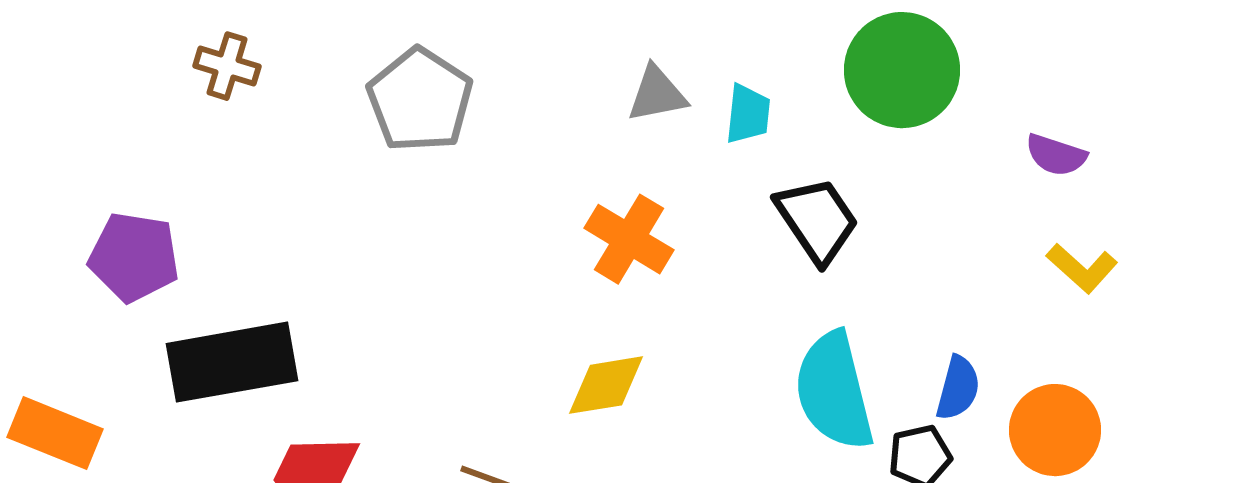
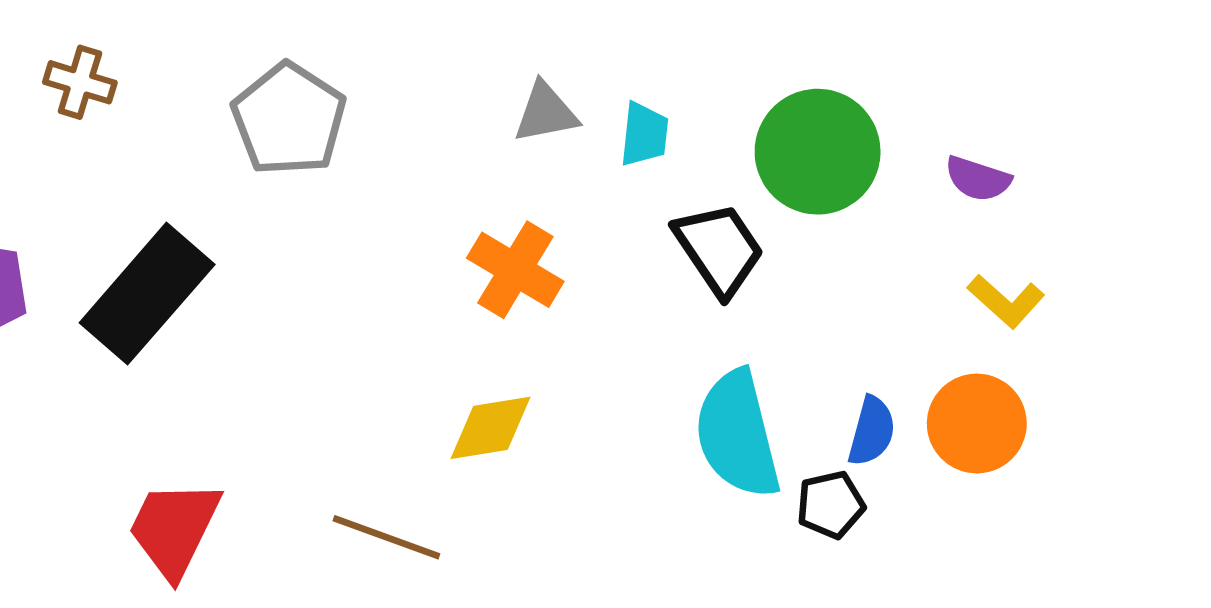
green circle: (902, 70) -> (818, 152), moved
black rectangle: (232, 362) -> (147, 294), moved, turned -39
orange circle: (1055, 430) -> (977, 424), moved

